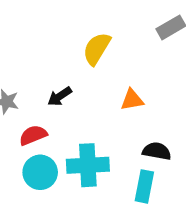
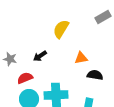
black semicircle: (157, 151) -> (95, 75), moved

